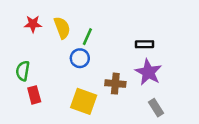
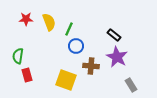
black rectangle: (145, 44) -> (114, 35), turned 40
blue circle: (80, 58) -> (76, 46), moved
gray rectangle: (156, 108) -> (131, 85), moved

